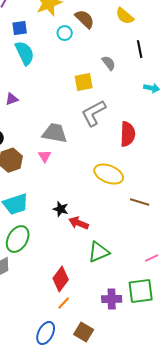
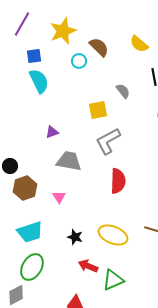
purple triangle: (12, 99) -> (52, 132), moved
red semicircle: (128, 134) -> (118, 181), moved
pink triangle: (45, 156) -> (59, 197), moved
yellow ellipse: (109, 174) -> (113, 235), moved
red arrow: (79, 223) -> (88, 266), moved

